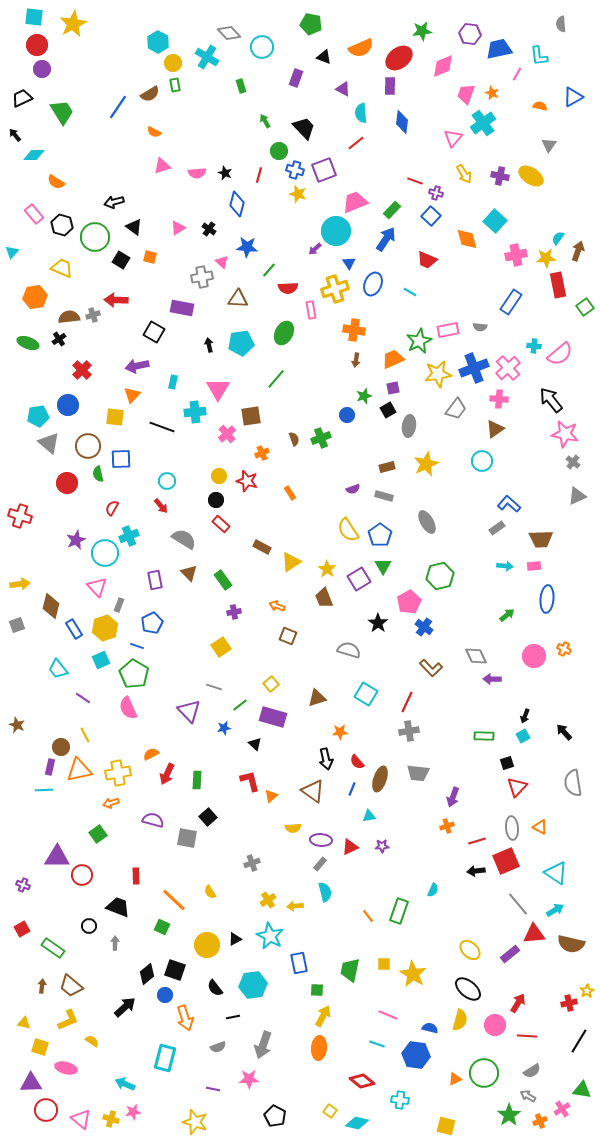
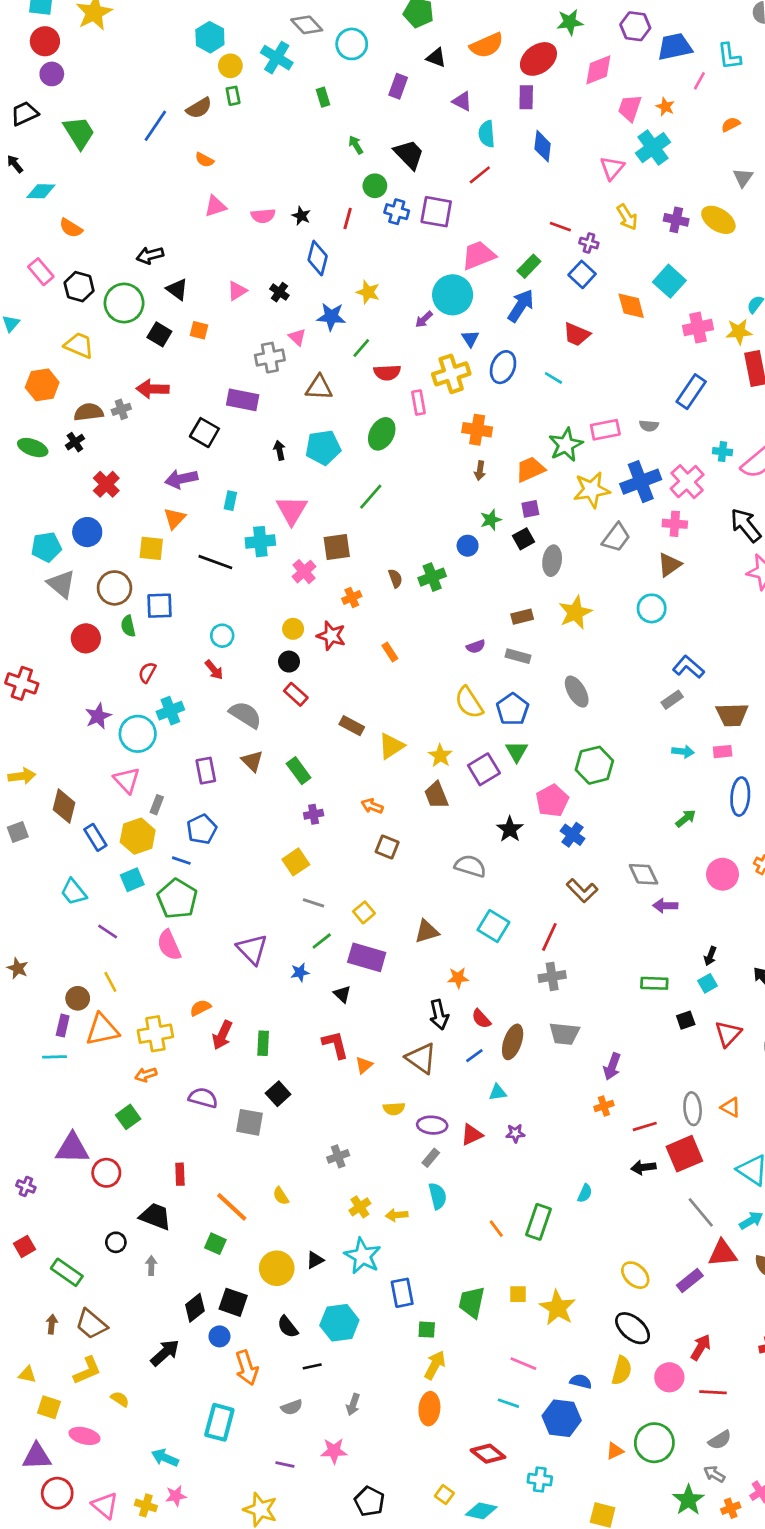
orange semicircle: (540, 106) -> (731, 124), turned -40
purple square: (324, 170) -> (436, 212), turned 30
yellow star: (298, 194) -> (368, 292), moved
gray line: (214, 687) -> (314, 903), moved
red triangle: (517, 787) -> (728, 1034), moved
blue line: (352, 789) -> (474, 1056), turned 32
gray arrow: (263, 1045) -> (353, 1405), size x0.6

